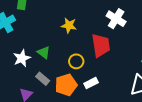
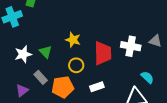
white cross: (116, 19) -> (131, 46), moved, turned -30
yellow star: (69, 25) -> (73, 40), moved
white rectangle: (91, 83) -> (97, 87), moved

